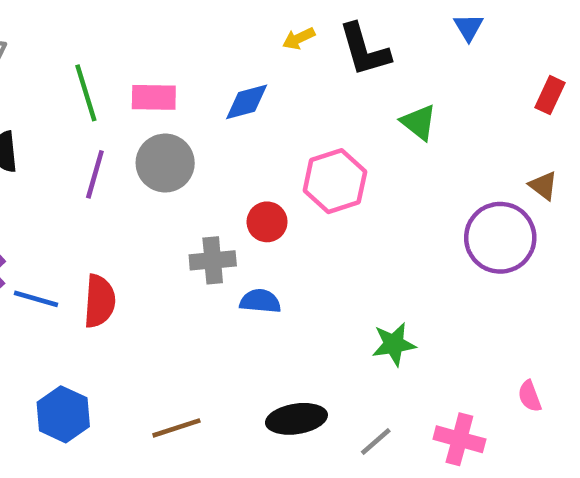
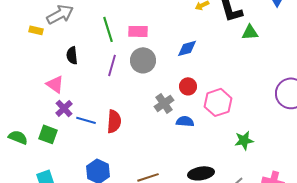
blue diamond: (247, 102) -> (187, 48), moved
green triangle: (419, 122) -> (250, 32), moved, turned -42
pink hexagon: (335, 181) -> (218, 102), moved
gray cross: (213, 260) -> (164, 103), turned -30

